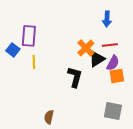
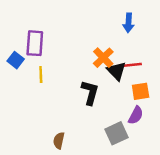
red line: (110, 45) -> (132, 65), moved
black triangle: (97, 59) -> (116, 71), turned -42
purple semicircle: (113, 63) -> (136, 115), moved
gray square: (113, 111) -> (116, 133), moved, turned -36

